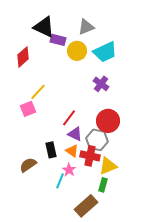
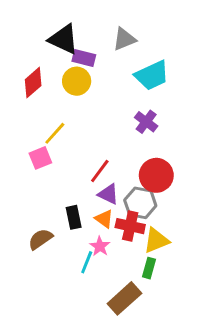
yellow circle: (77, 51) -> (77, 81), moved

